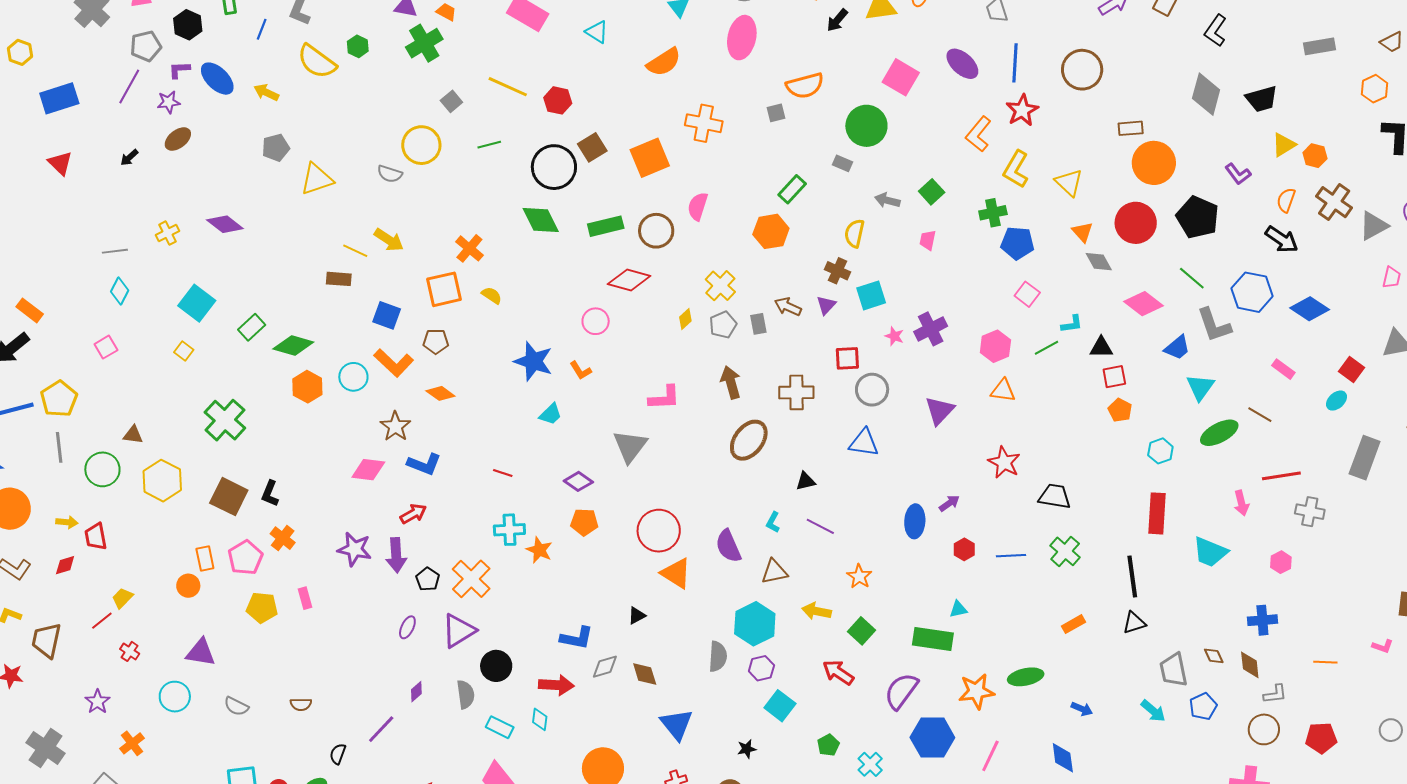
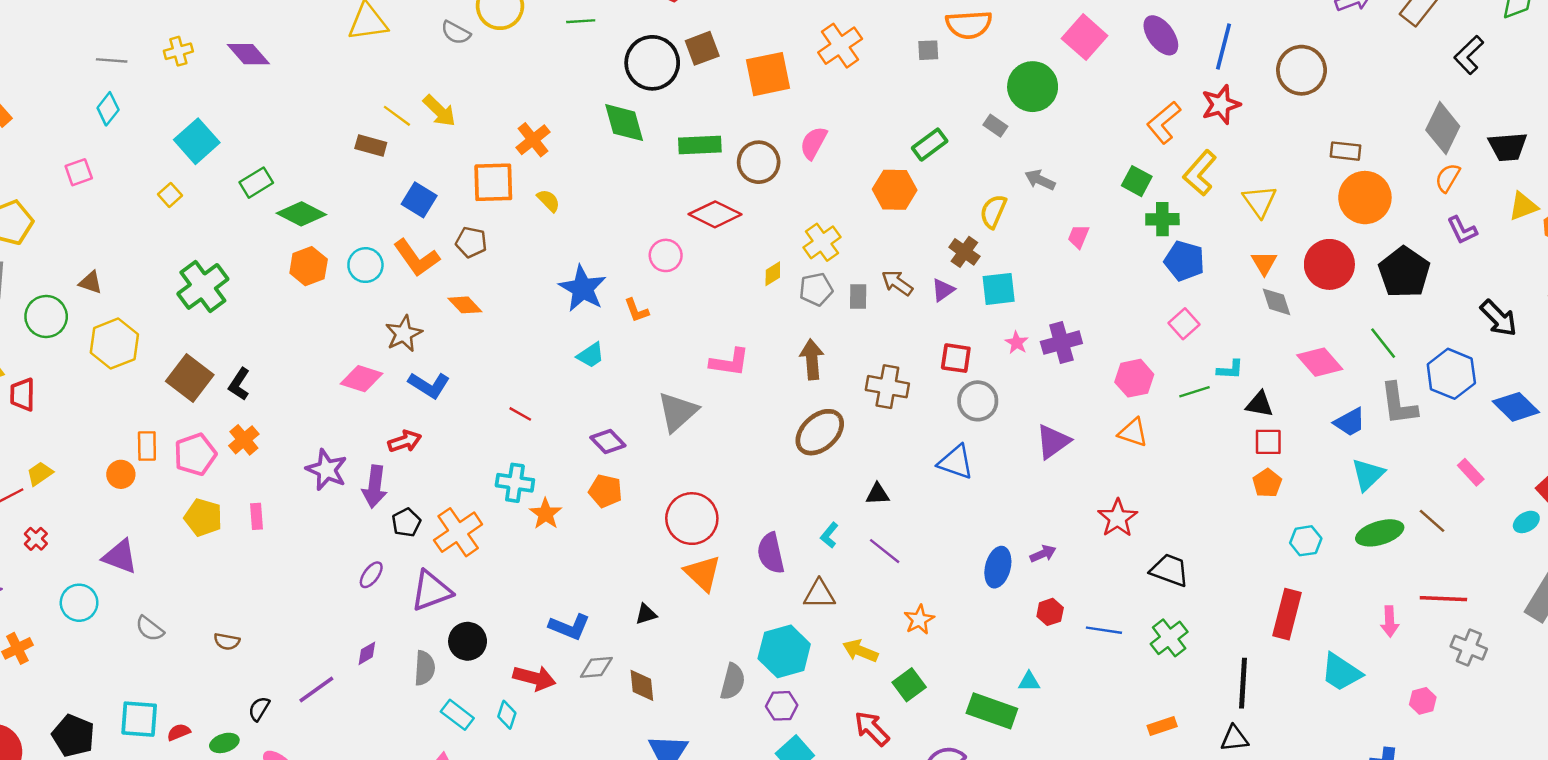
orange cross: (704, 123) -> (840, 46), turned 33
green square: (932, 192) -> (1137, 181), moved, turned -30
orange semicircle: (1286, 200) -> (1448, 178), moved

